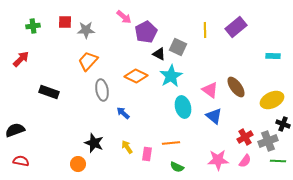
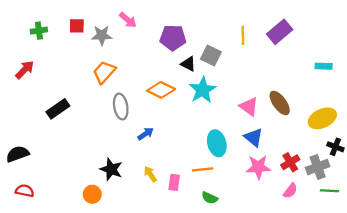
pink arrow: (124, 17) -> (128, 20), moved
purple pentagon: (146, 32) -> (173, 38), turned 30
black rectangle: (49, 92) -> (58, 109), turned -54
cyan ellipse: (183, 107) -> (217, 143), moved
blue arrow: (123, 113) -> (146, 134), turned 104
pink star: (218, 160) -> (258, 167), moved

